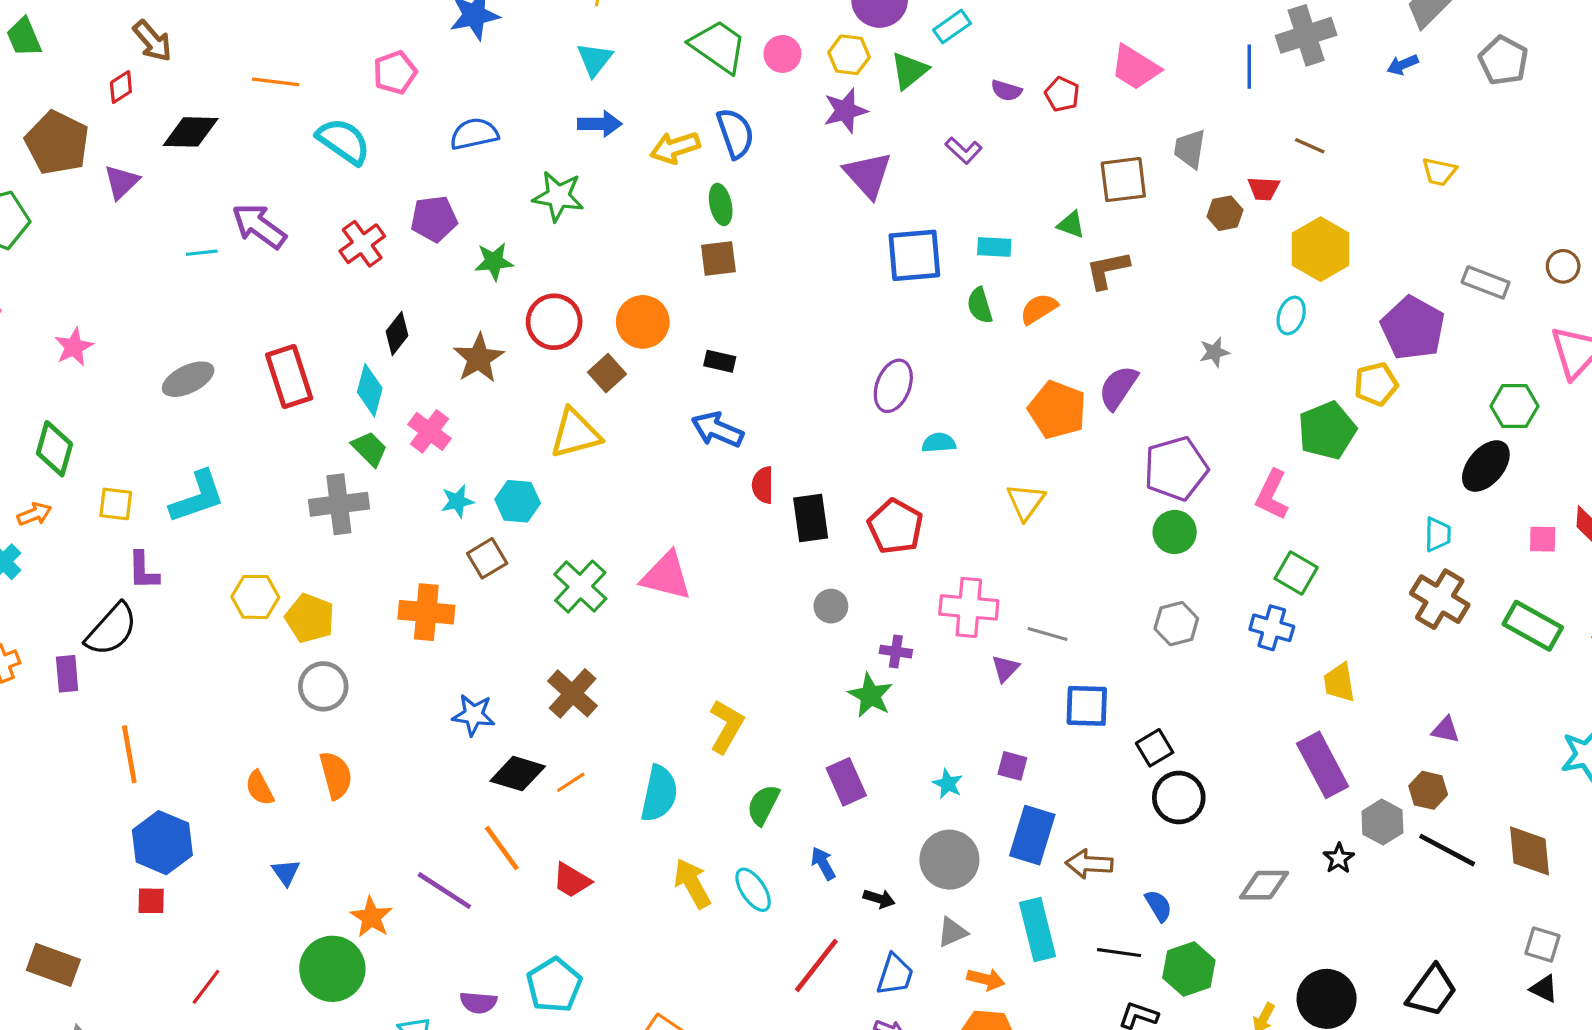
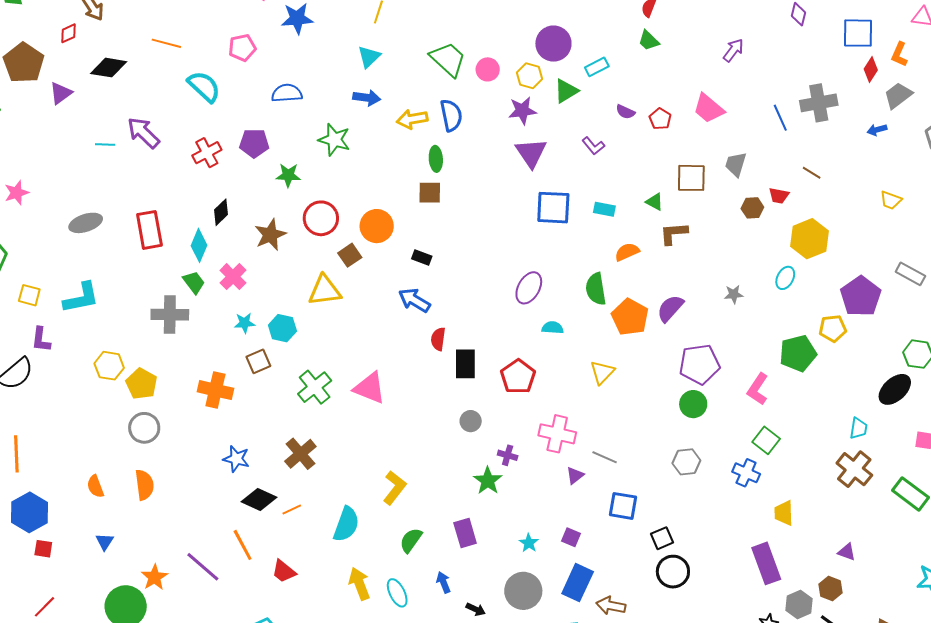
blue line: (1249, 67) -> (780, 118), turned -32
green semicircle: (980, 305) -> (596, 289), moved, size x1.4
red square: (151, 901) -> (43, 549), moved

